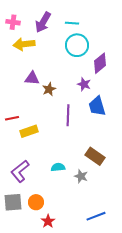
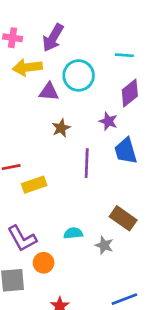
cyan line: (72, 23) -> (124, 55), moved
cyan circle: (77, 45) -> (79, 75), moved
purple triangle: (32, 78) -> (49, 92), moved
purple L-shape: (20, 171) -> (22, 239), turned -80
orange circle: (36, 202) -> (44, 263), moved

